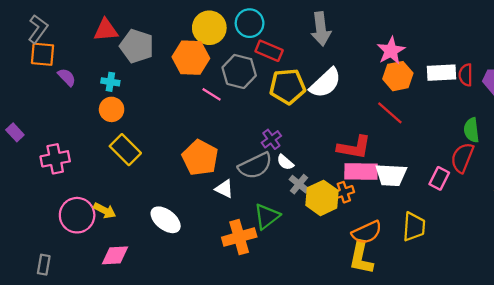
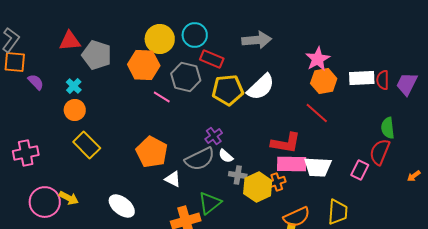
gray arrow: (321, 29) -> (257, 40), turned -88
cyan cross: (110, 82) -> (74, 86), turned 35
gray cross: (299, 184) -> (238, 175), turned -30

